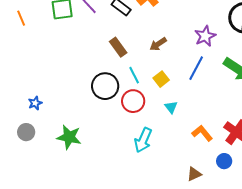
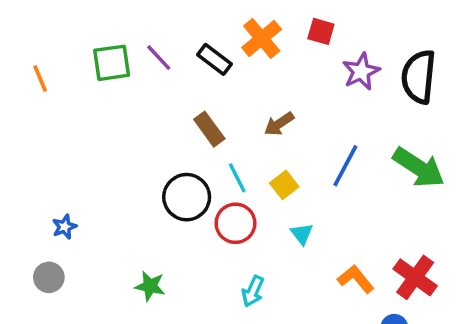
purple star: (205, 36) -> (361, 72), moved
green star: (69, 137) -> (150, 286), moved, size x0.7
cyan arrow: (143, 140) -> (253, 291), size x0.7

